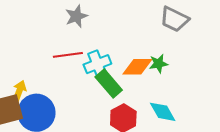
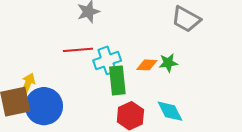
orange diamond: (137, 67) -> (147, 65), size x0.7
green rectangle: (109, 84) -> (117, 80), turned 32

